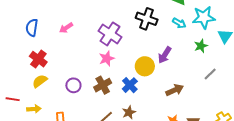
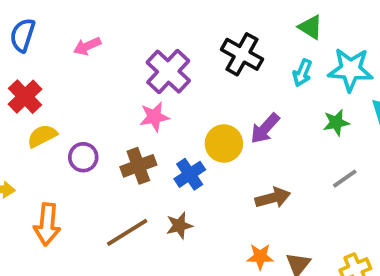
cyan arrow: (179, 23) -> (302, 73), turned 72
yellow semicircle: (40, 81) -> (42, 136), moved

